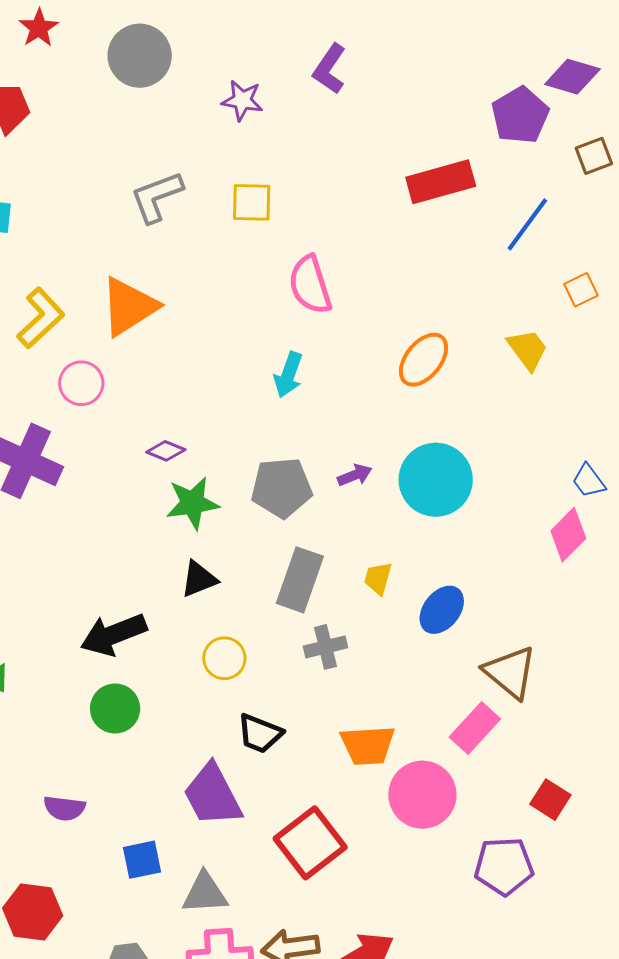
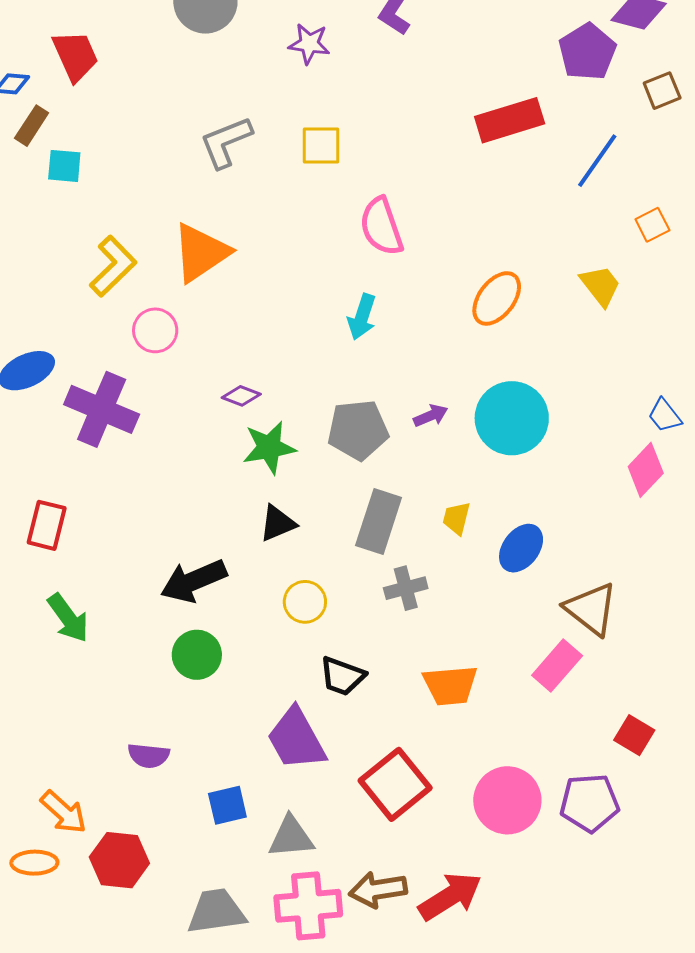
pink circle: (422, 795) -> (507, 800), moved

